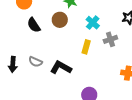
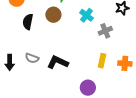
black semicircle: (34, 25) -> (28, 22), turned 49
yellow rectangle: (86, 47) -> (102, 61), moved

